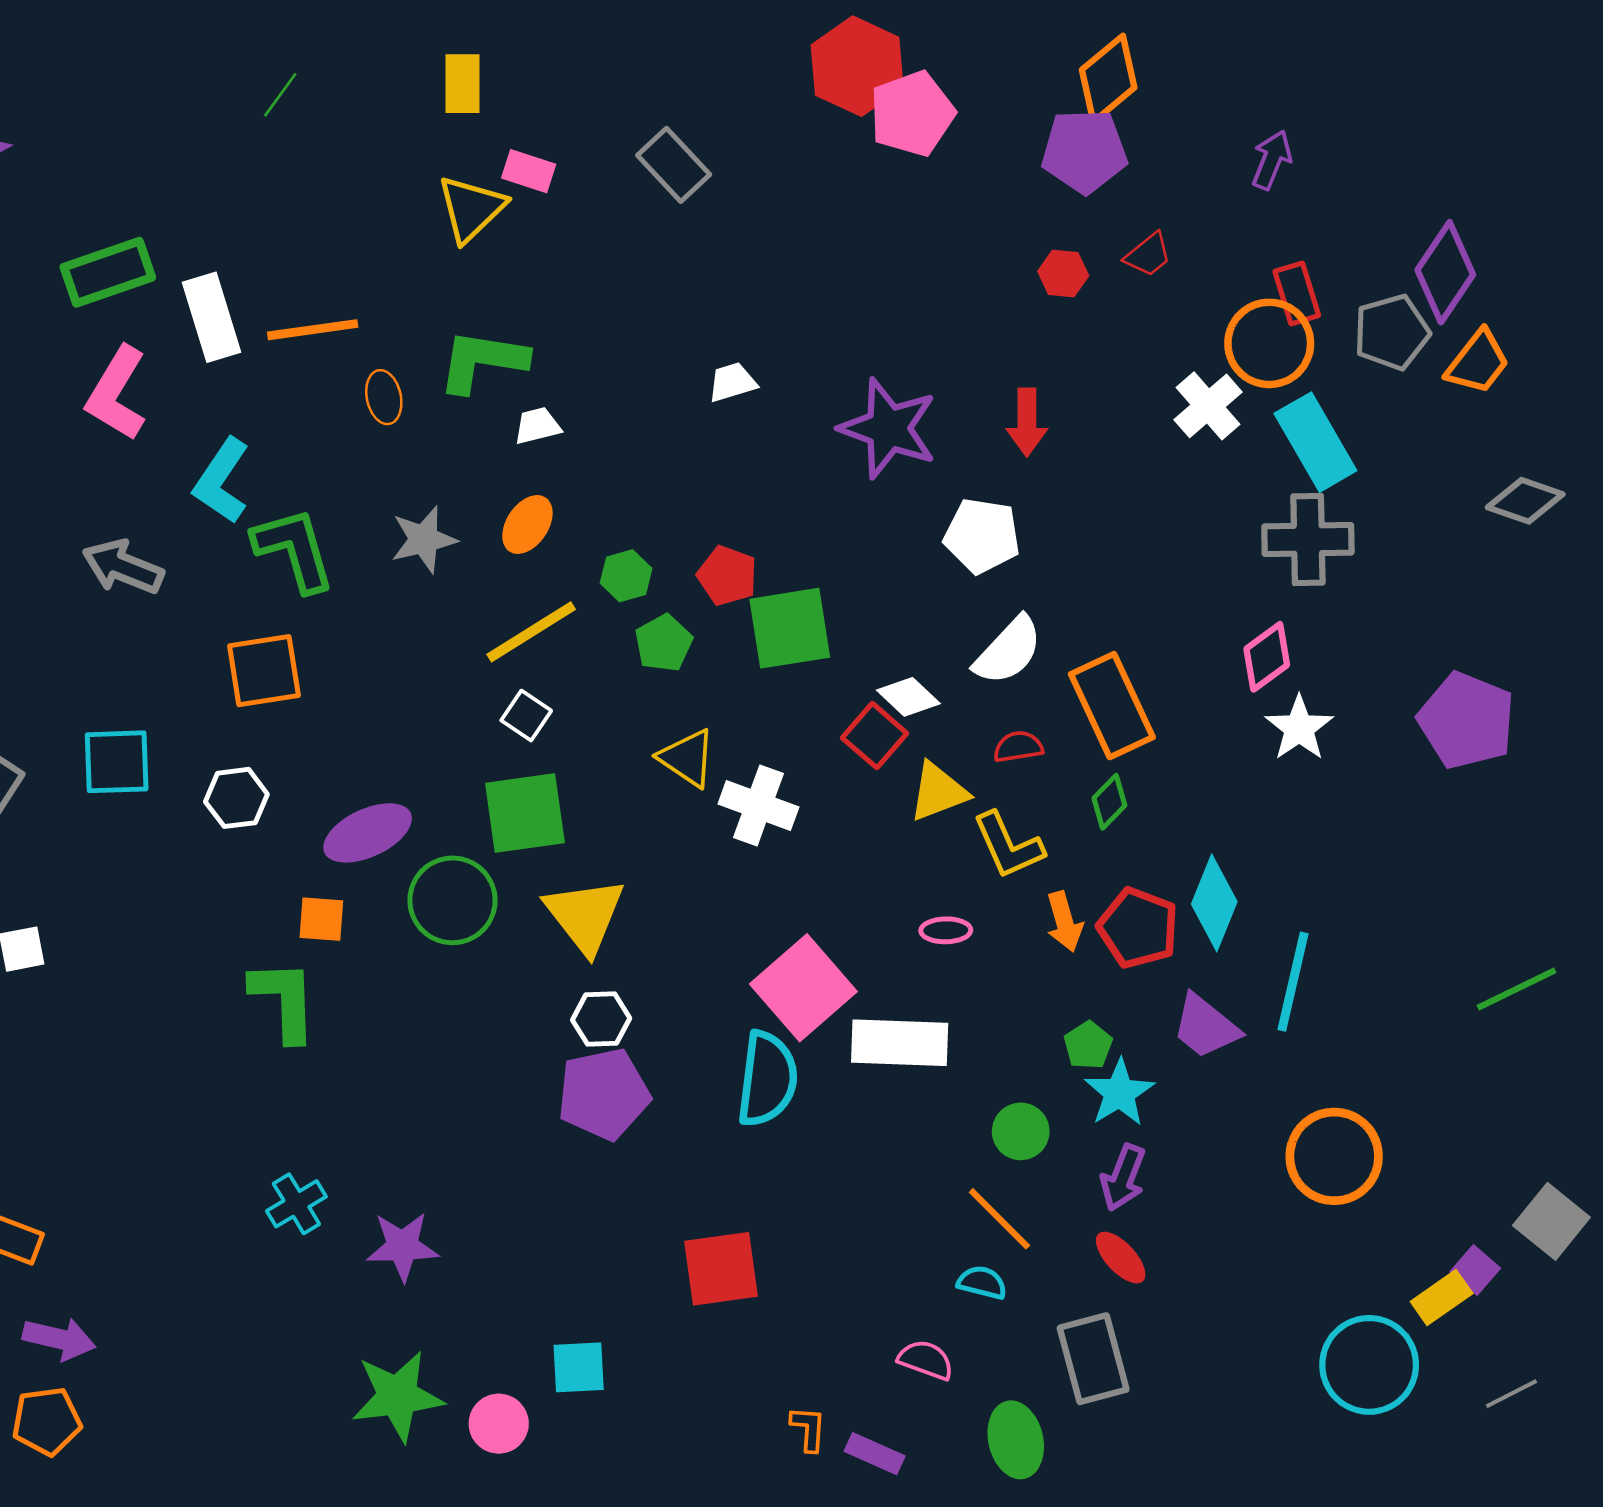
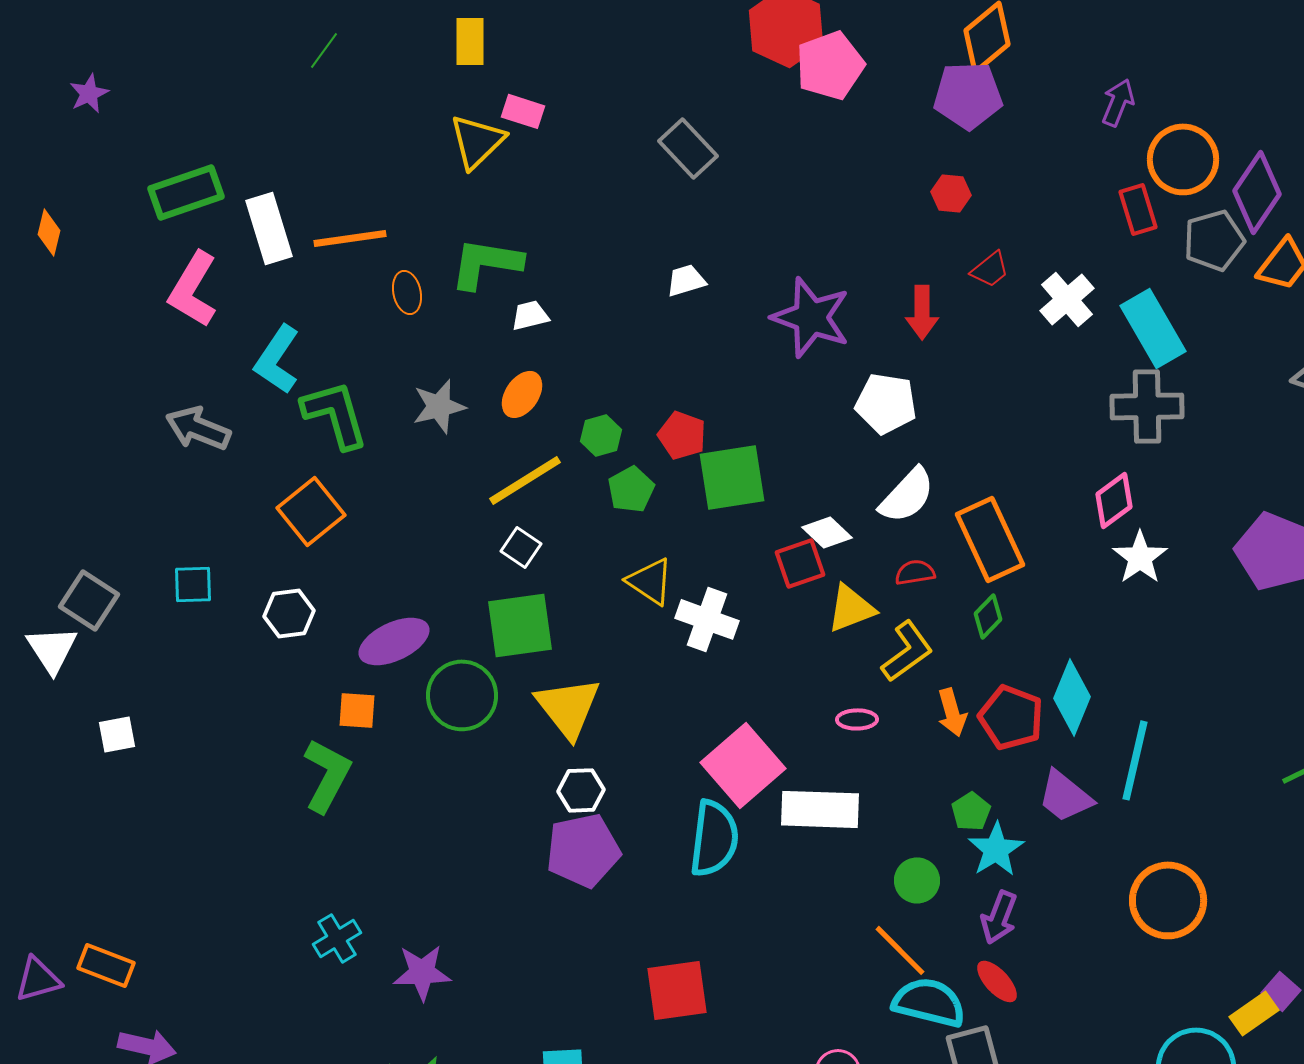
gray rectangle: (674, 165) -> (688, 148), moved
red trapezoid: (1148, 255) -> (990, 269), moved
orange circle: (1269, 343) -> (1183, 159), moved
orange square: (264, 671) -> (311, 511), turned -30
red square: (875, 736) -> (800, 563), turned 30
cyan square: (117, 762) -> (193, 584), size x0.7
yellow L-shape: (1008, 845) -> (907, 651), turned -102
green L-shape: (284, 1000) -> (327, 775), turned 30
cyan semicircle: (982, 1283) -> (929, 1002), moved, size x1.8

